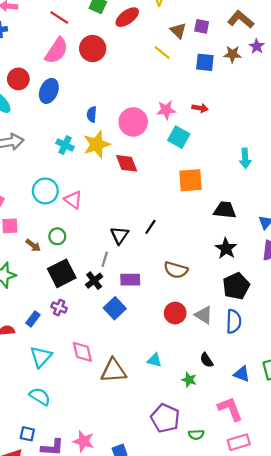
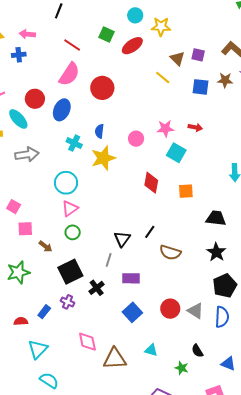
red circle: (93, 49) -> (102, 88), moved
pink circle: (133, 122) -> (136, 139), size x0.6
cyan cross: (65, 145) -> (74, 143), moved
red diamond: (127, 163) -> (151, 183), moved, turned 30
orange square: (190, 180) -> (186, 191), size x0.7
cyan circle: (45, 191) -> (66, 183), moved
pink triangle: (73, 200) -> (70, 209), moved, turned 48
green circle: (57, 236) -> (73, 232), moved
brown semicircle: (176, 270) -> (170, 252), moved
black cross: (94, 281) -> (97, 288), moved
blue square: (115, 308) -> (132, 312), moved
cyan triangle: (41, 357) -> (38, 349), moved

